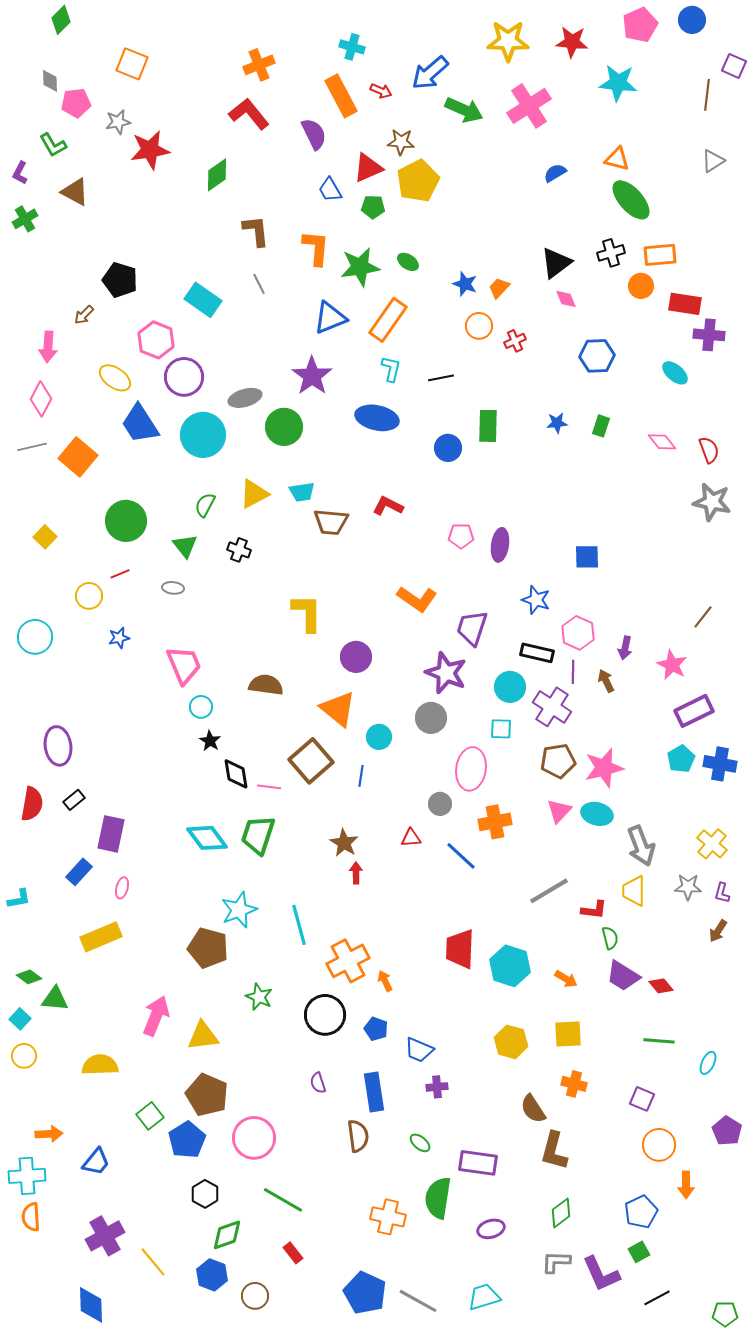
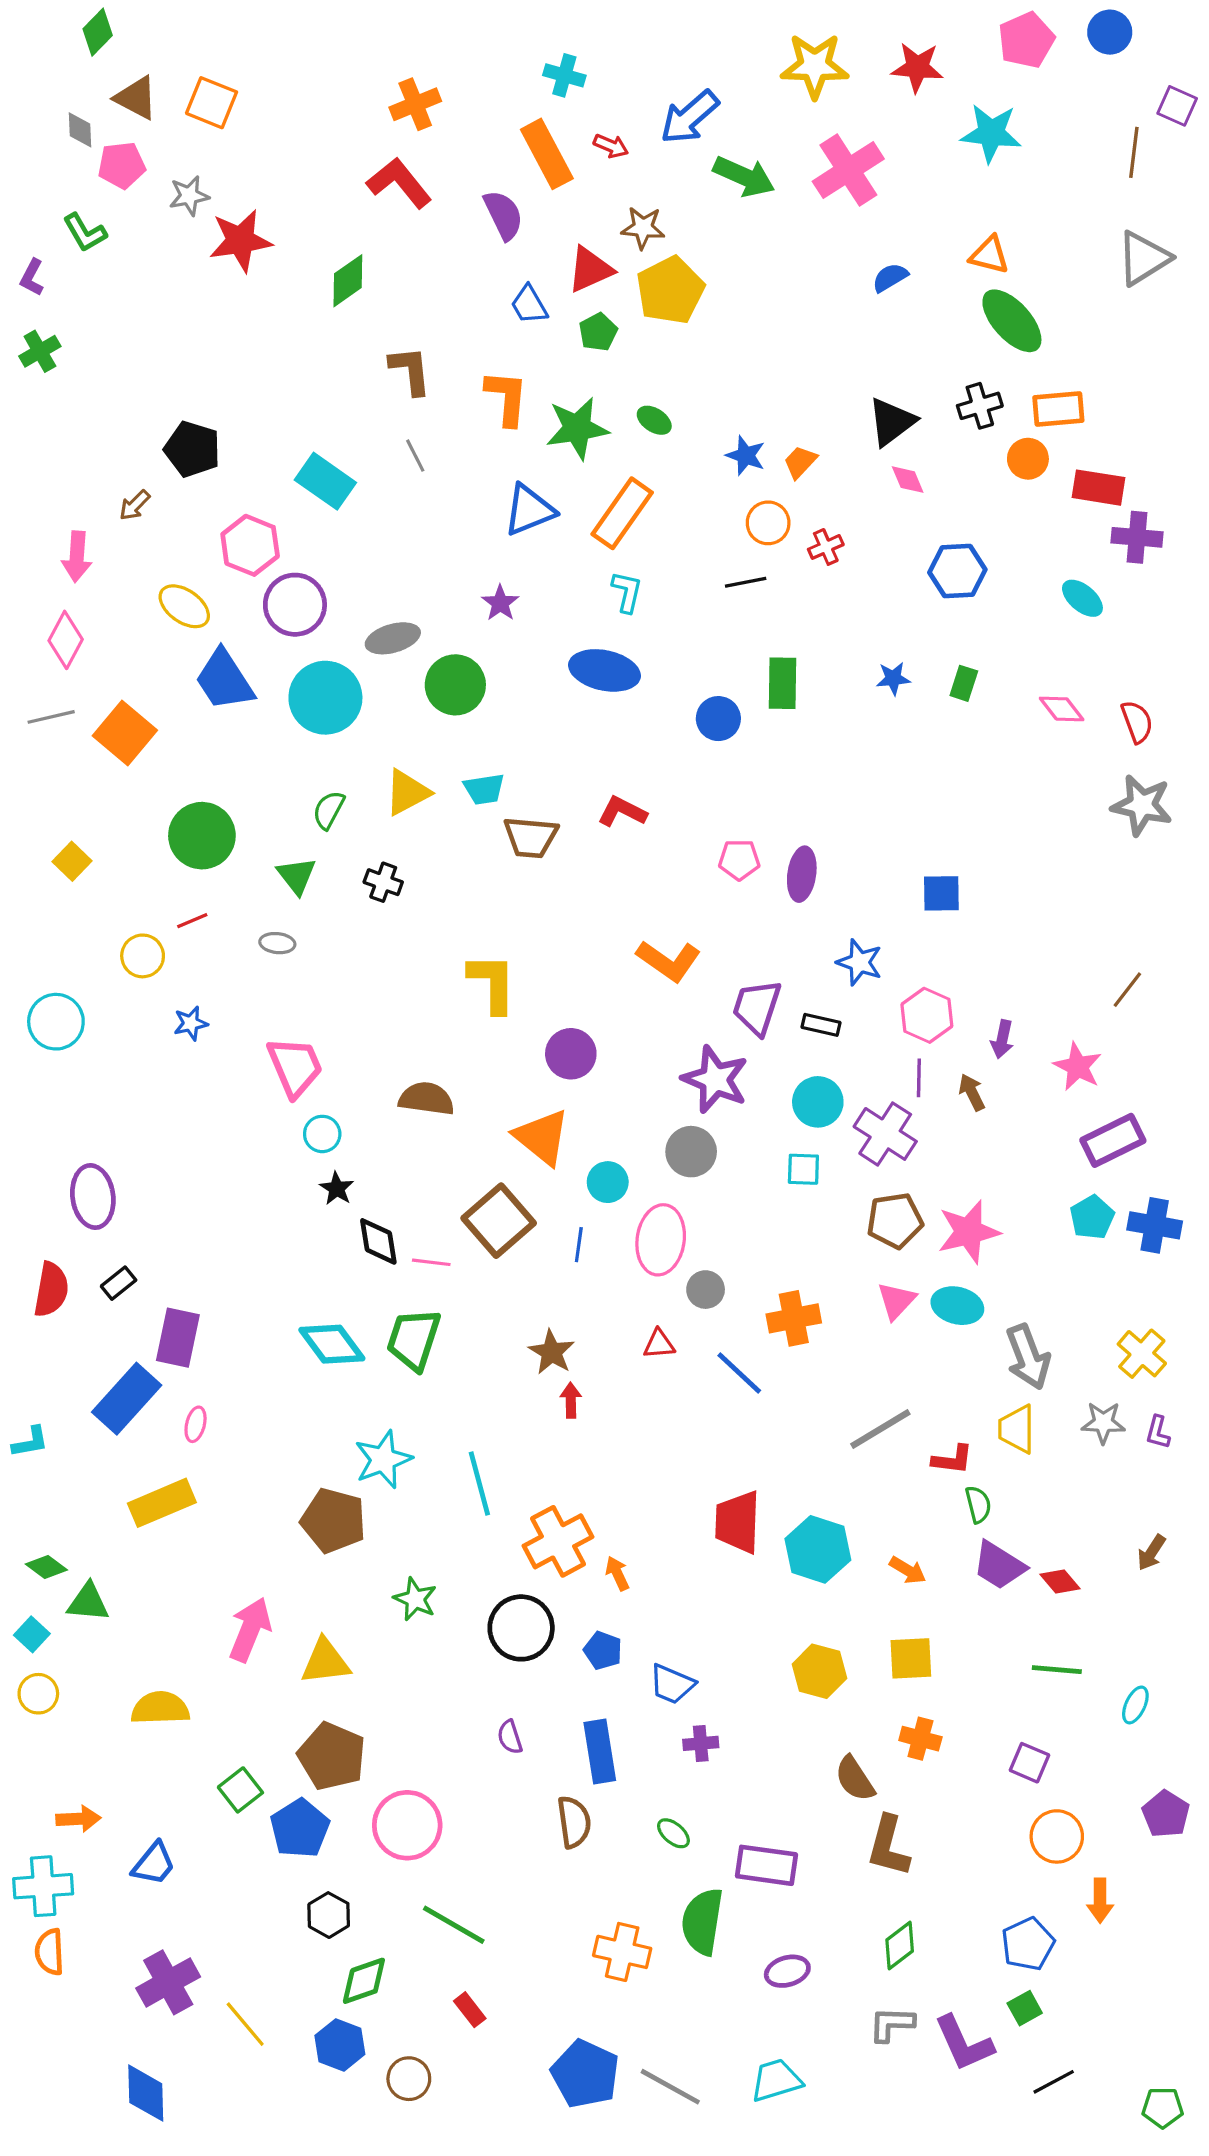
gray triangle: (713, 161) -> (1143, 258), size x1.5
brown triangle: (75, 192) -> (136, 98), moved
green pentagon: (373, 207) -> (598, 332), turned -30
purple star: (312, 376) -> (500, 603), size x0.6
black line: (441, 378) -> (746, 582), moved
black rectangle: (537, 653) -> (821, 1025), moved, size x0.7
pink ellipse: (471, 769) -> (661, 1240), moved
blue rectangle: (79, 872) -> (127, 1399), size x1.6
brown arrow: (718, 931) -> (1151, 1553), moved

